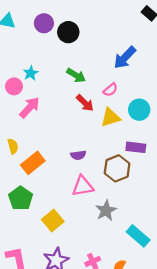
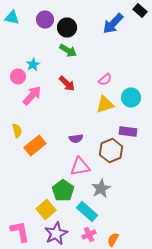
blue arrow: (125, 58) -> (113, 24), moved
green arrow: (76, 75) -> (68, 51), moved
red arrow: (85, 103) -> (67, 84), moved
green pentagon: (21, 198) -> (63, 191), moved
yellow square: (53, 220) -> (46, 210), moved
cyan rectangle: (138, 236) -> (87, 212), moved

